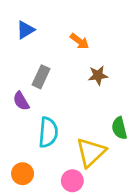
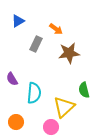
brown star: (98, 75) -> (69, 53), size x1.5
gray rectangle: (41, 77) -> (36, 44), moved
purple semicircle: (21, 101) -> (12, 79), moved

